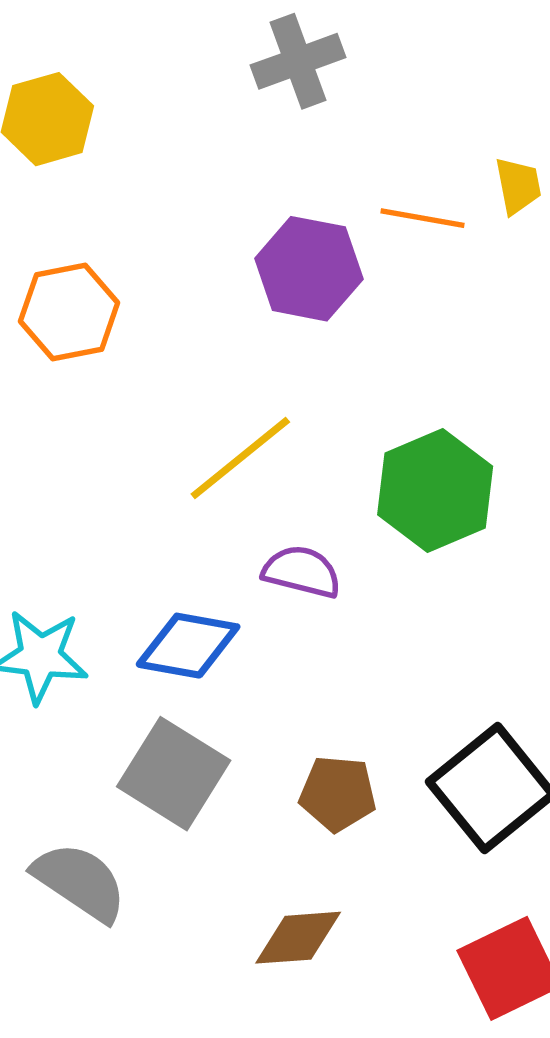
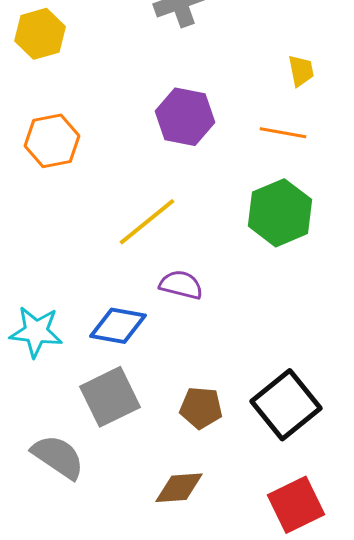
orange line: (422, 218) -> (283, 133), moved
green hexagon: (435, 490) -> (280, 213), moved
gray square: (174, 774) -> (110, 397), turned 32

